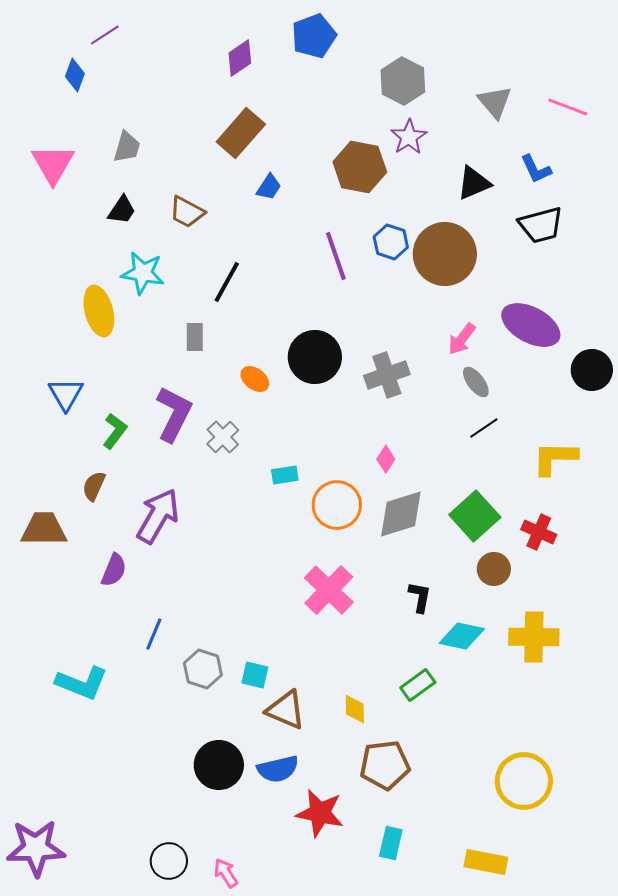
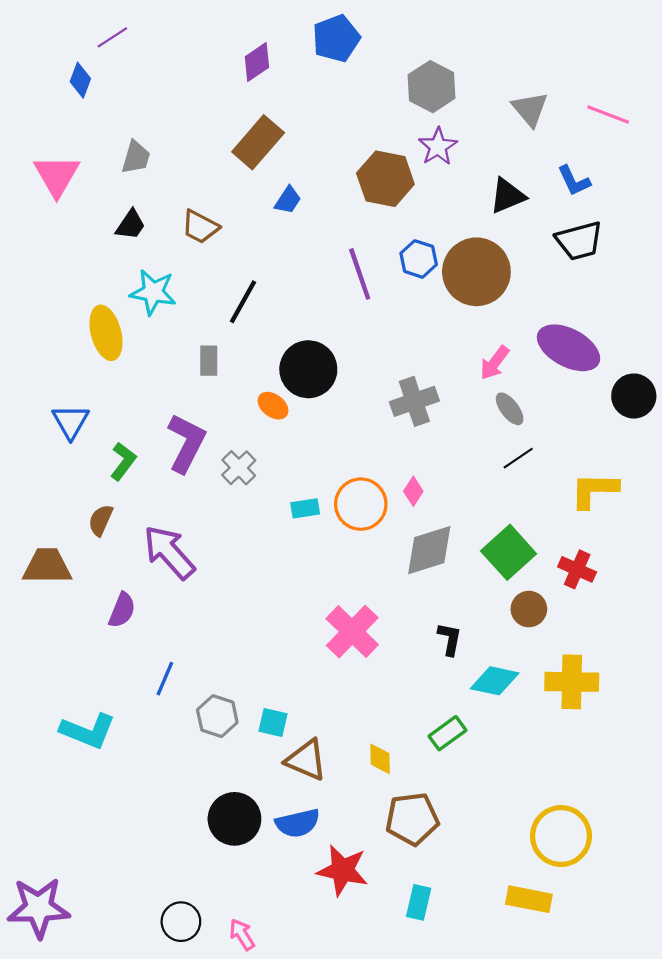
black circle: (315, 357) -> (308, 369), moved
orange circle: (337, 505) -> (361, 504), moved
purple arrow: (158, 516) -> (169, 552), turned -72
yellow rectangle: (486, 862) -> (529, 899), moved

